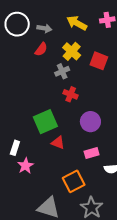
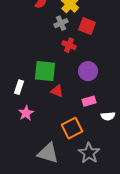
red square: (99, 61) -> (87, 26), moved
green square: (45, 122) -> (45, 71), turned 30
white rectangle: (15, 148) -> (19, 87), moved

